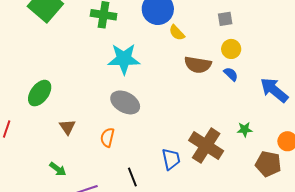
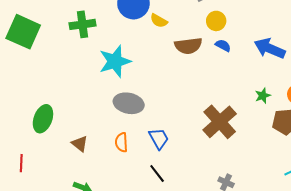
green star: (245, 129) -> (263, 96), moved
brown cross: (206, 146) -> (220, 122), turned 32
blue trapezoid: (171, 159) -> (159, 138), moved

